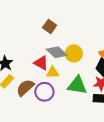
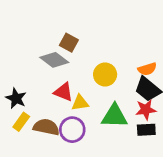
gray diamond: (57, 52) -> (54, 60), moved
brown semicircle: (25, 88) -> (46, 127), turned 60

